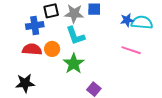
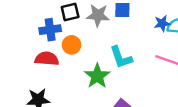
cyan L-shape: (75, 36) -> (121, 57), moved
orange circle: (52, 49) -> (72, 45), moved

